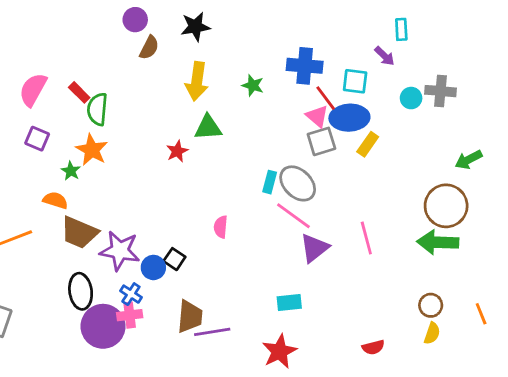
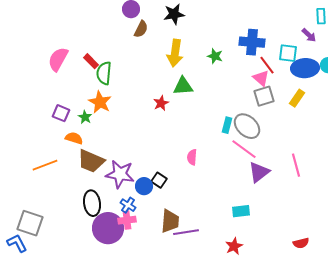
blue ellipse: (349, 118) -> (305, 68), moved
purple square: (37, 139) -> (61, 113), moved
red star: (279, 352) -> (234, 246), size x0.7

